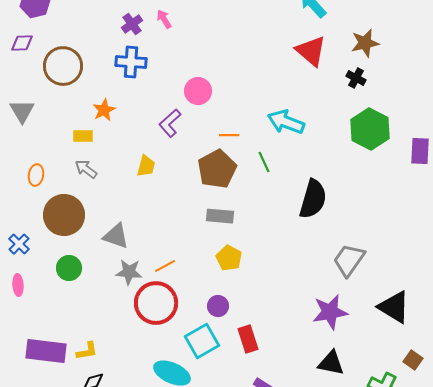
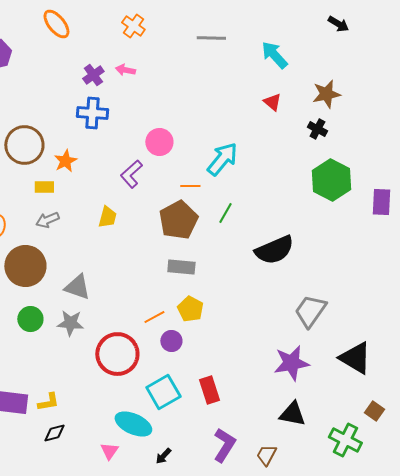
pink arrow: (164, 19) -> (125, 70), turned -48
red triangle: (311, 51) -> (272, 102), size x0.6
brown circle: (63, 66) -> (24, 145), moved
cyan arrow: (286, 122) -> (222, 159), moved, turned 108
green line: (264, 162) -> (225, 213), turned 55
gray arrow: (86, 169) -> (47, 220), turned -60
black semicircle: (313, 199) -> (274, 250), turned 51
orange line: (165, 266) -> (154, 317), moved
gray star: (129, 272) -> (70, 323), moved
purple circle: (218, 306) -> (171, 341), moved

